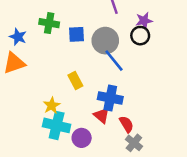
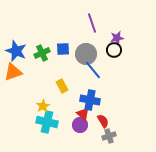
green cross: (49, 23) -> (42, 53), moved, turned -35
blue star: (18, 37) -> (16, 51), size x1.5
purple circle: (82, 138) -> (80, 125), moved
gray cross: (134, 143) -> (109, 136), turned 32

